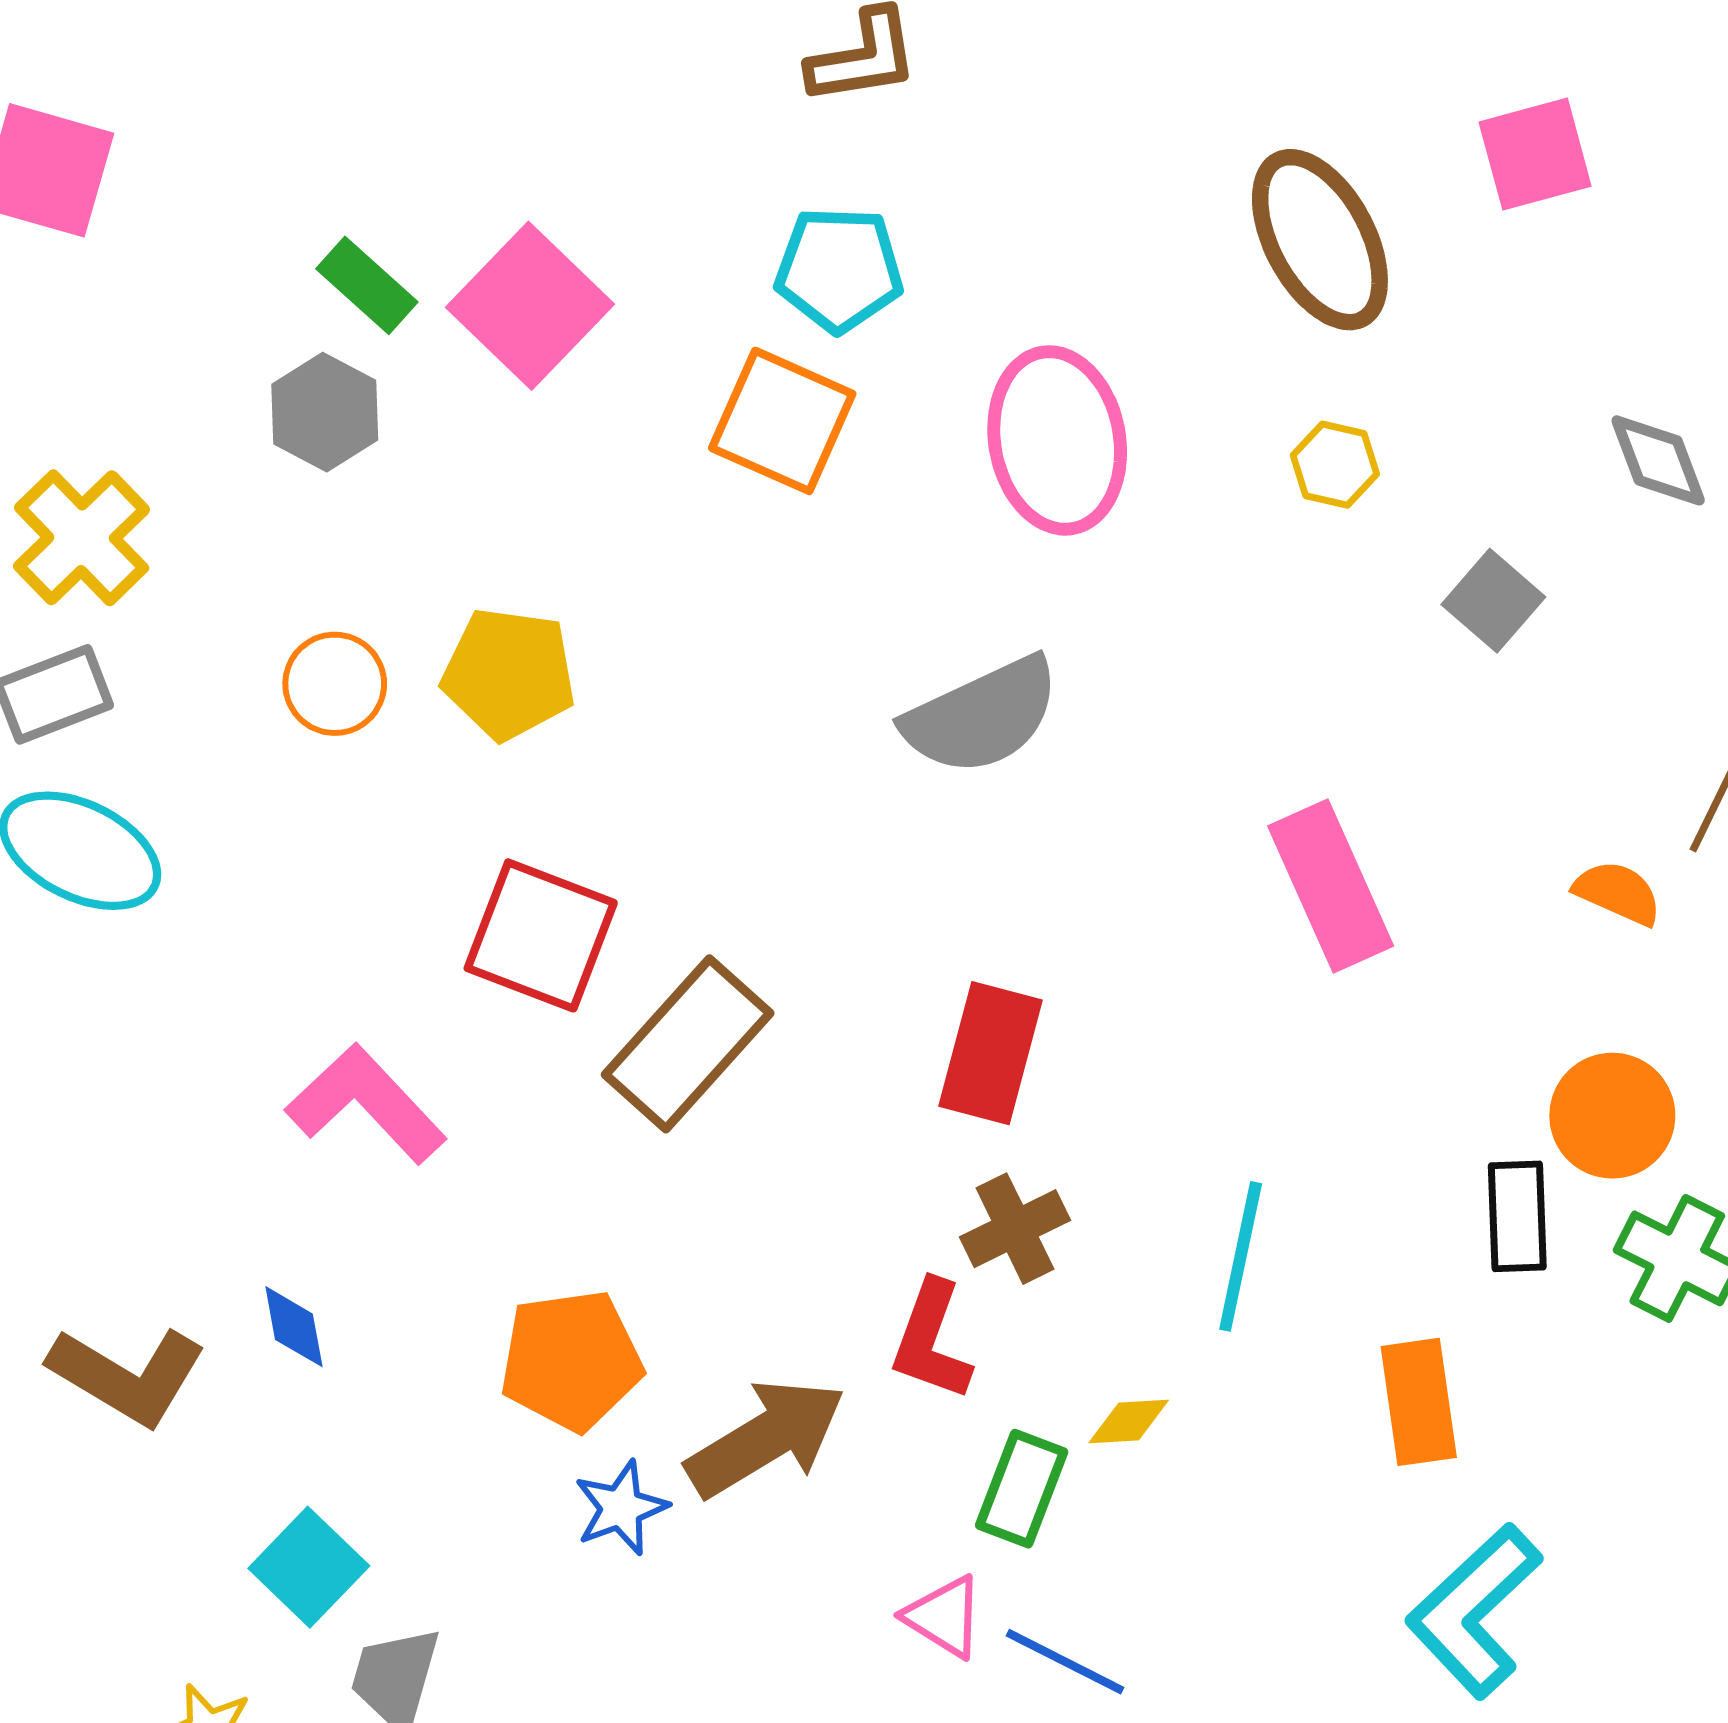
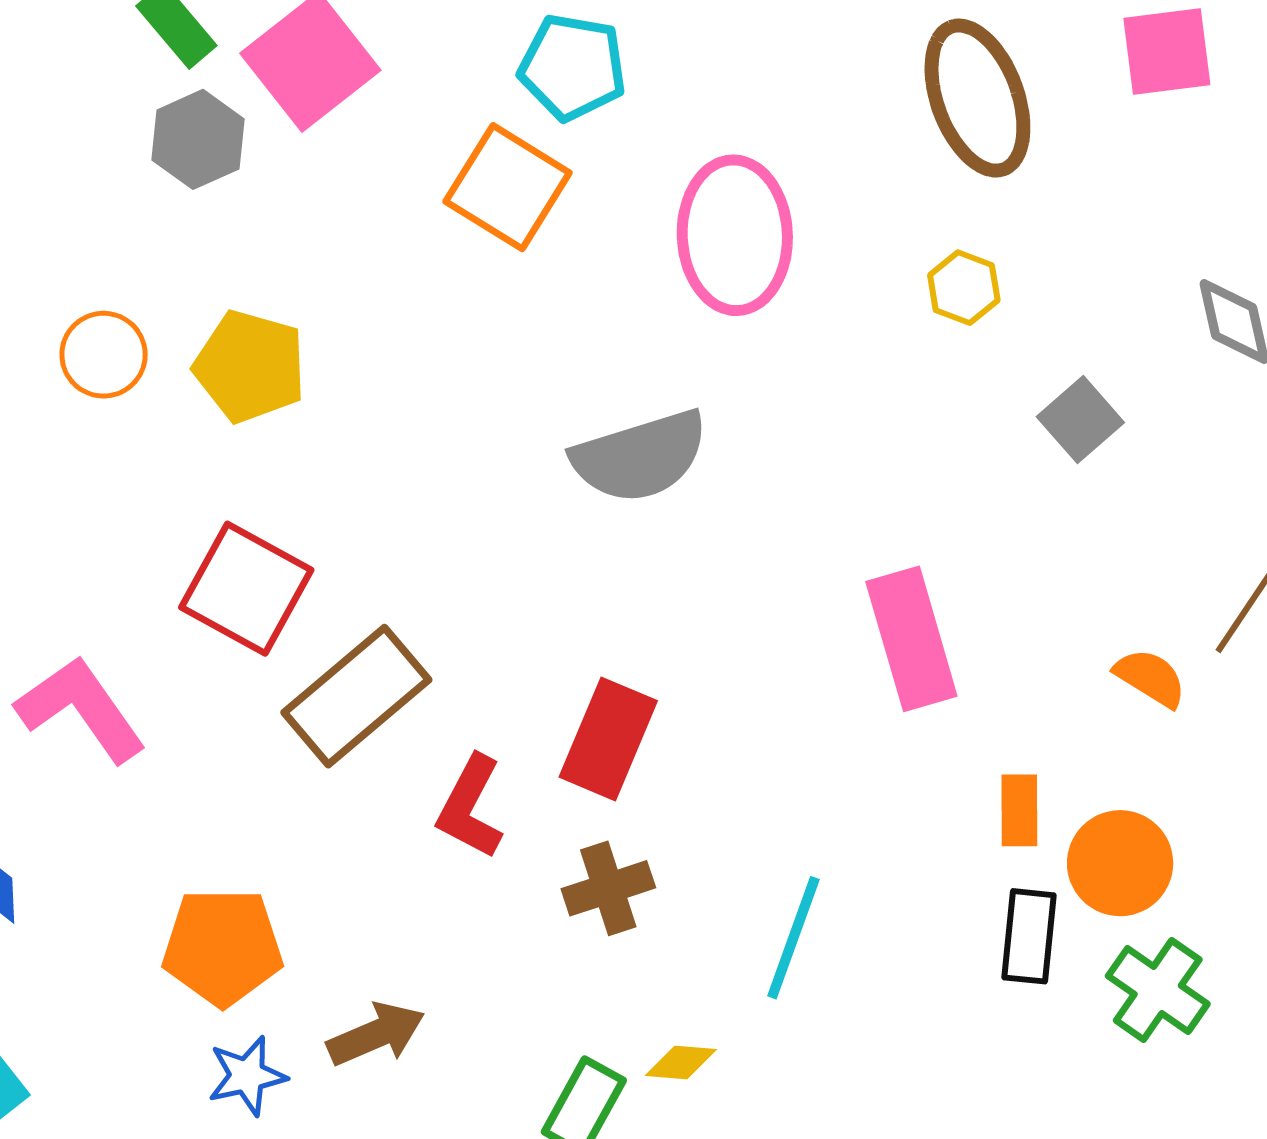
gray hexagon: (325, 412) -> (198, 139), moved
red L-shape: (931, 1340) -> (470, 807), moved
orange rectangle: (1419, 1402) -> (1019, 810), moved, size x0.7
brown arrow: (766, 1438) -> (376, 1034), size x0.7

